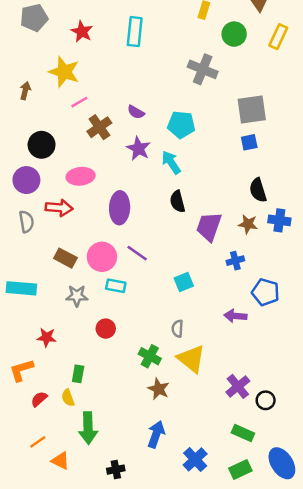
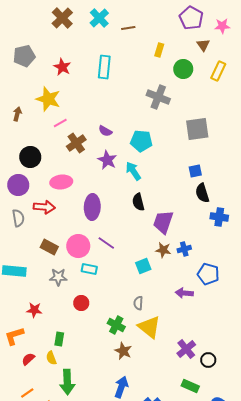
blue square: (249, 142) -> (195, 171), moved
brown star: (248, 224) -> (163, 250), moved

